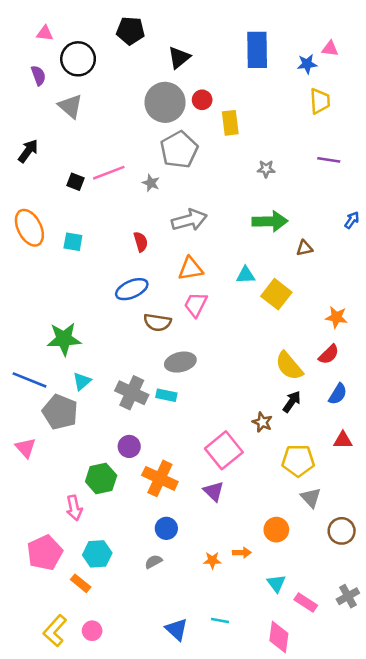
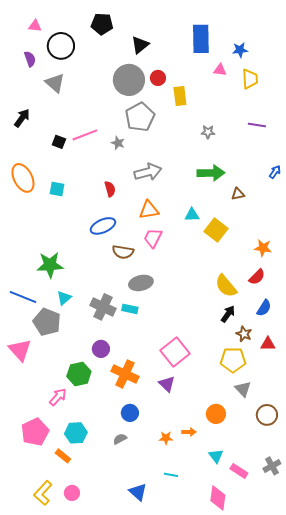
pink triangle: (330, 49) -> (220, 70), moved
brown star: (262, 422) -> (244, 334), moved
pink triangle: (26, 448) -> (20, 350), size x1.4
pink arrow: (74, 508) -> (58, 397), turned -126
cyan line: (220, 620) -> (171, 475), moved

